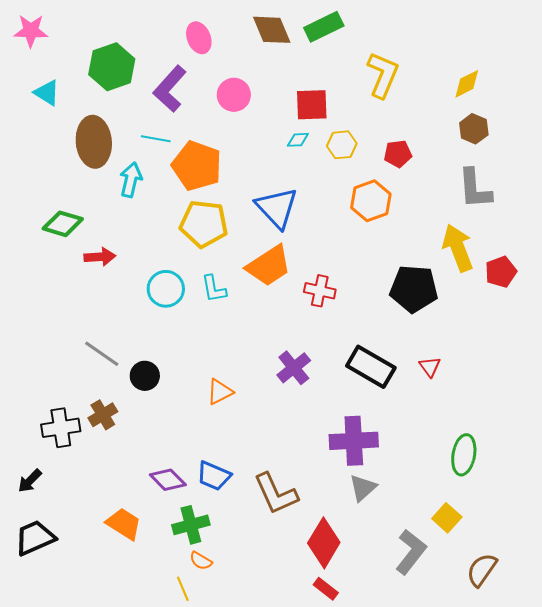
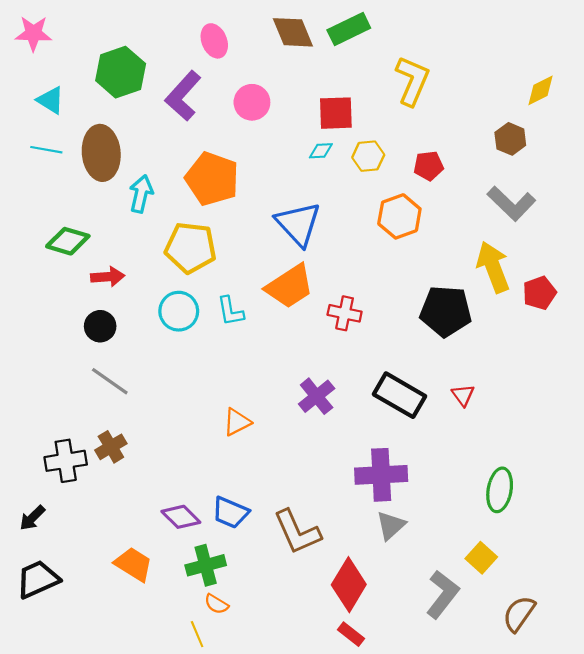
yellow diamond: (467, 84) -> (541, 90), moved
cyan line: (156, 139) -> (46, 150), moved
gray L-shape: (475, 189) -> (511, 203), turned -42
yellow pentagon: (204, 224) -> (191, 248), moved
black circle: (145, 376) -> (100, 326), moved

